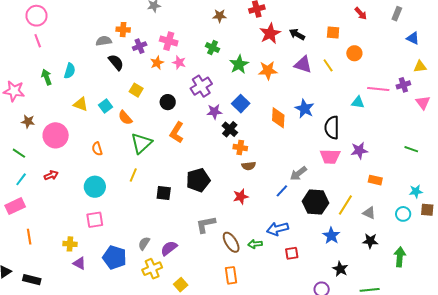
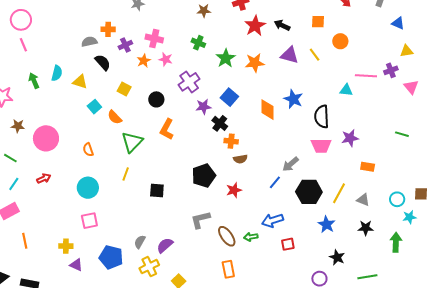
yellow triangle: (81, 104) -> (80, 82), moved
black pentagon: (198, 180) -> (204, 176), moved
cyan star: (416, 191) -> (409, 217), moved

